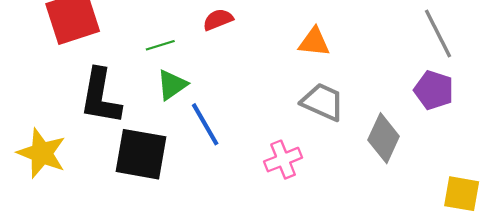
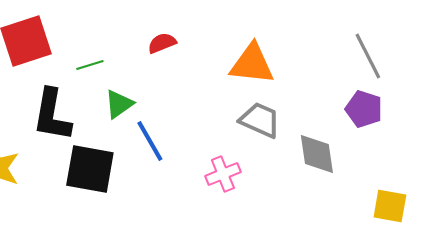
orange triangle: (314, 42) -> (252, 64), size x1.5
green line: (160, 45) -> (90, 65), moved
gray diamond: (384, 138) -> (317, 154), turned -33

